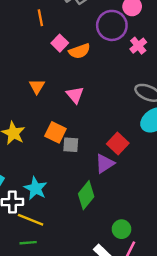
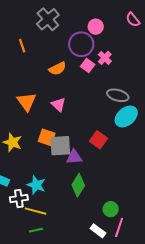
pink square: (60, 43) -> (88, 65), moved
orange triangle: (37, 86) -> (27, 102), size x1.5
gray square: (71, 145) -> (60, 146), size x1.6
purple triangle: (105, 164) -> (74, 157), moved, turned 36

